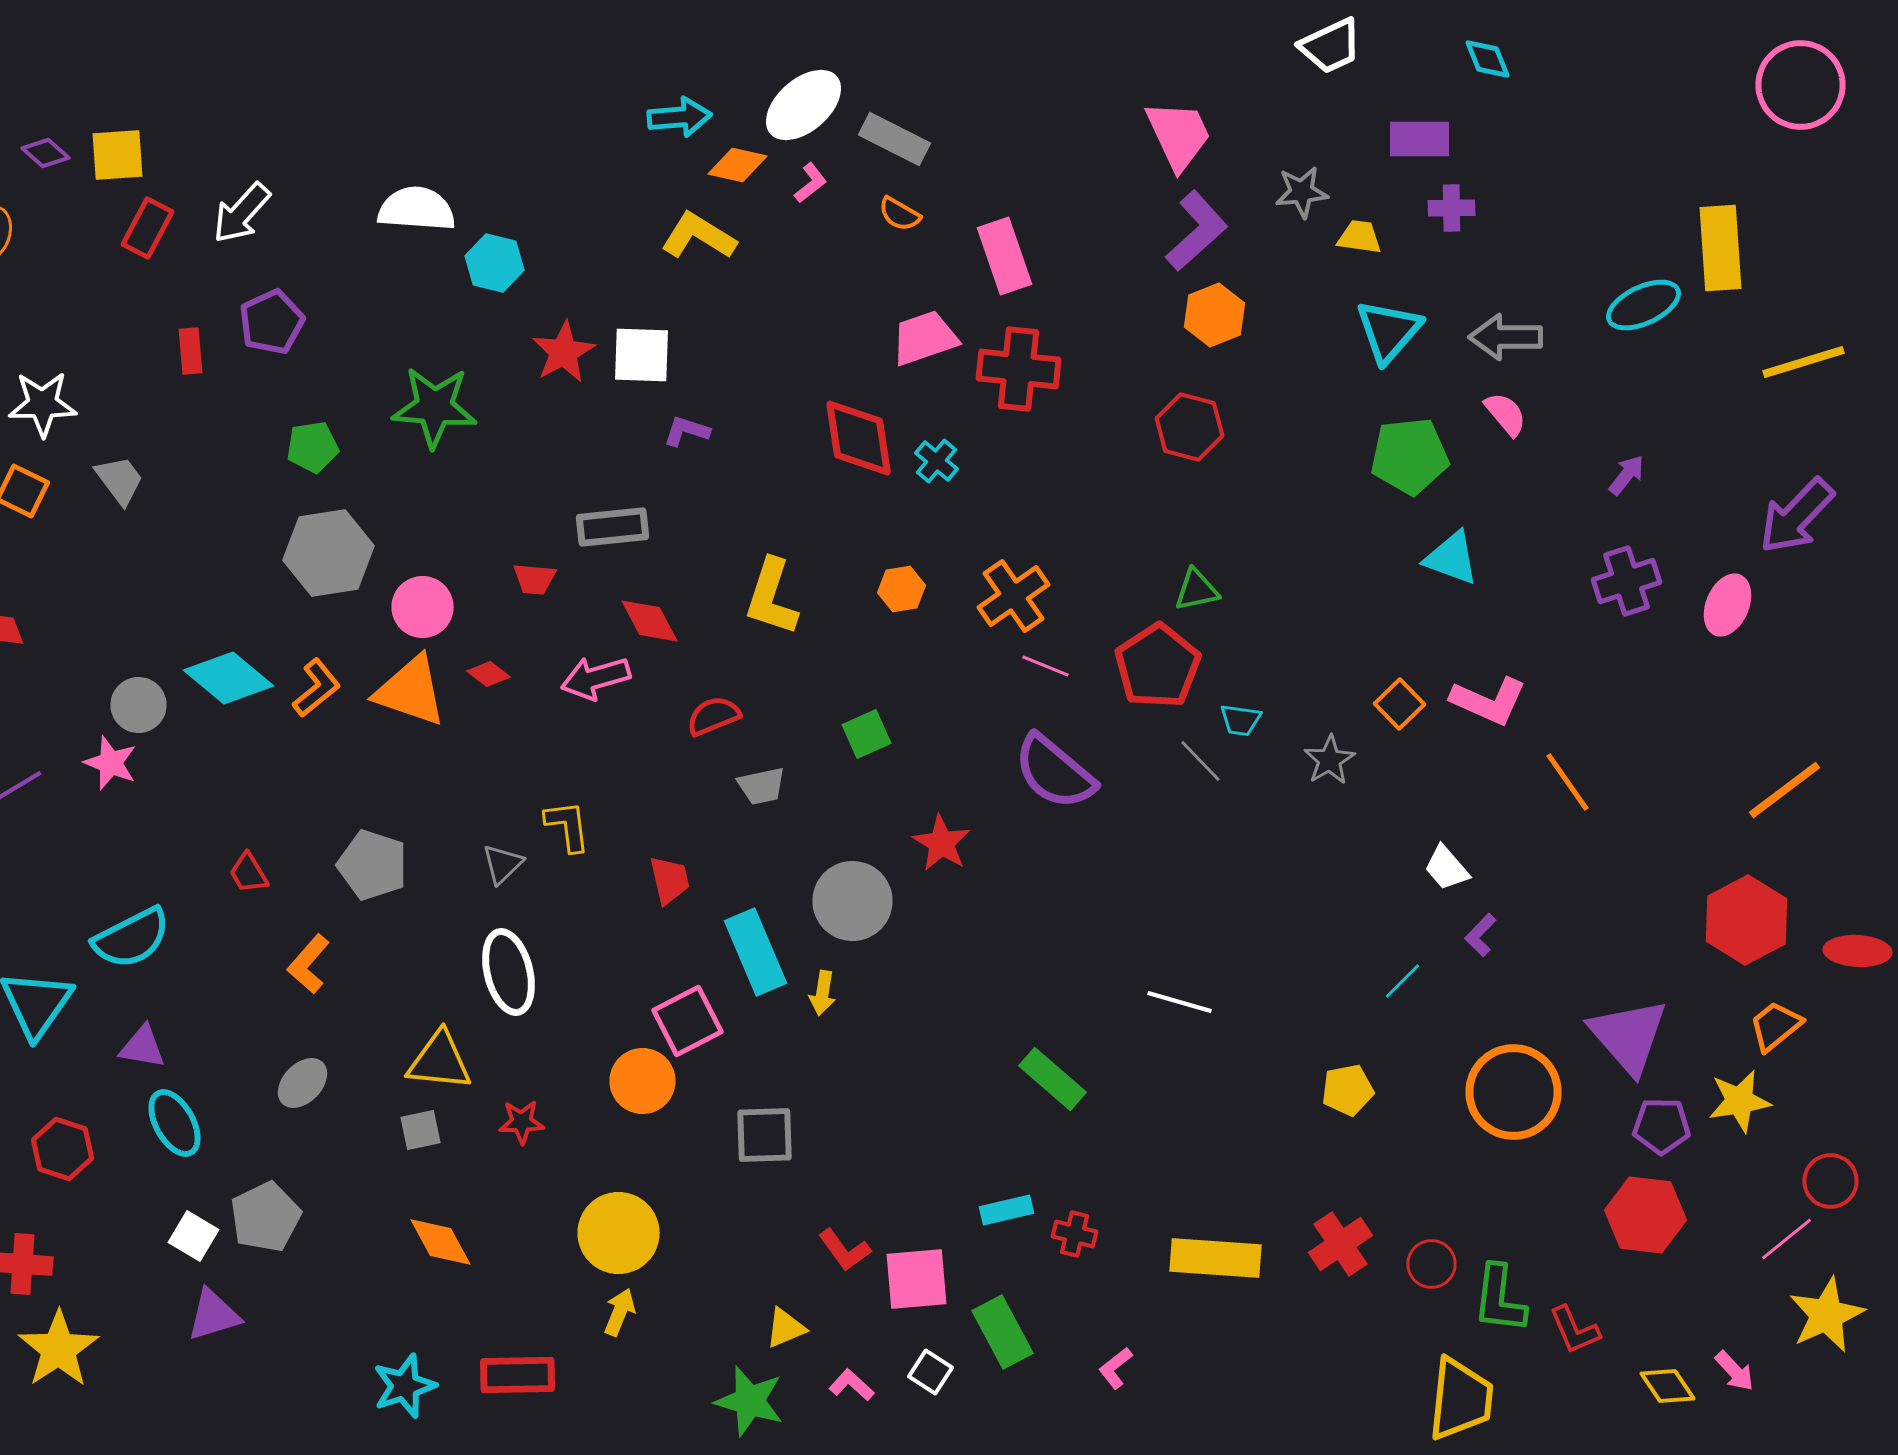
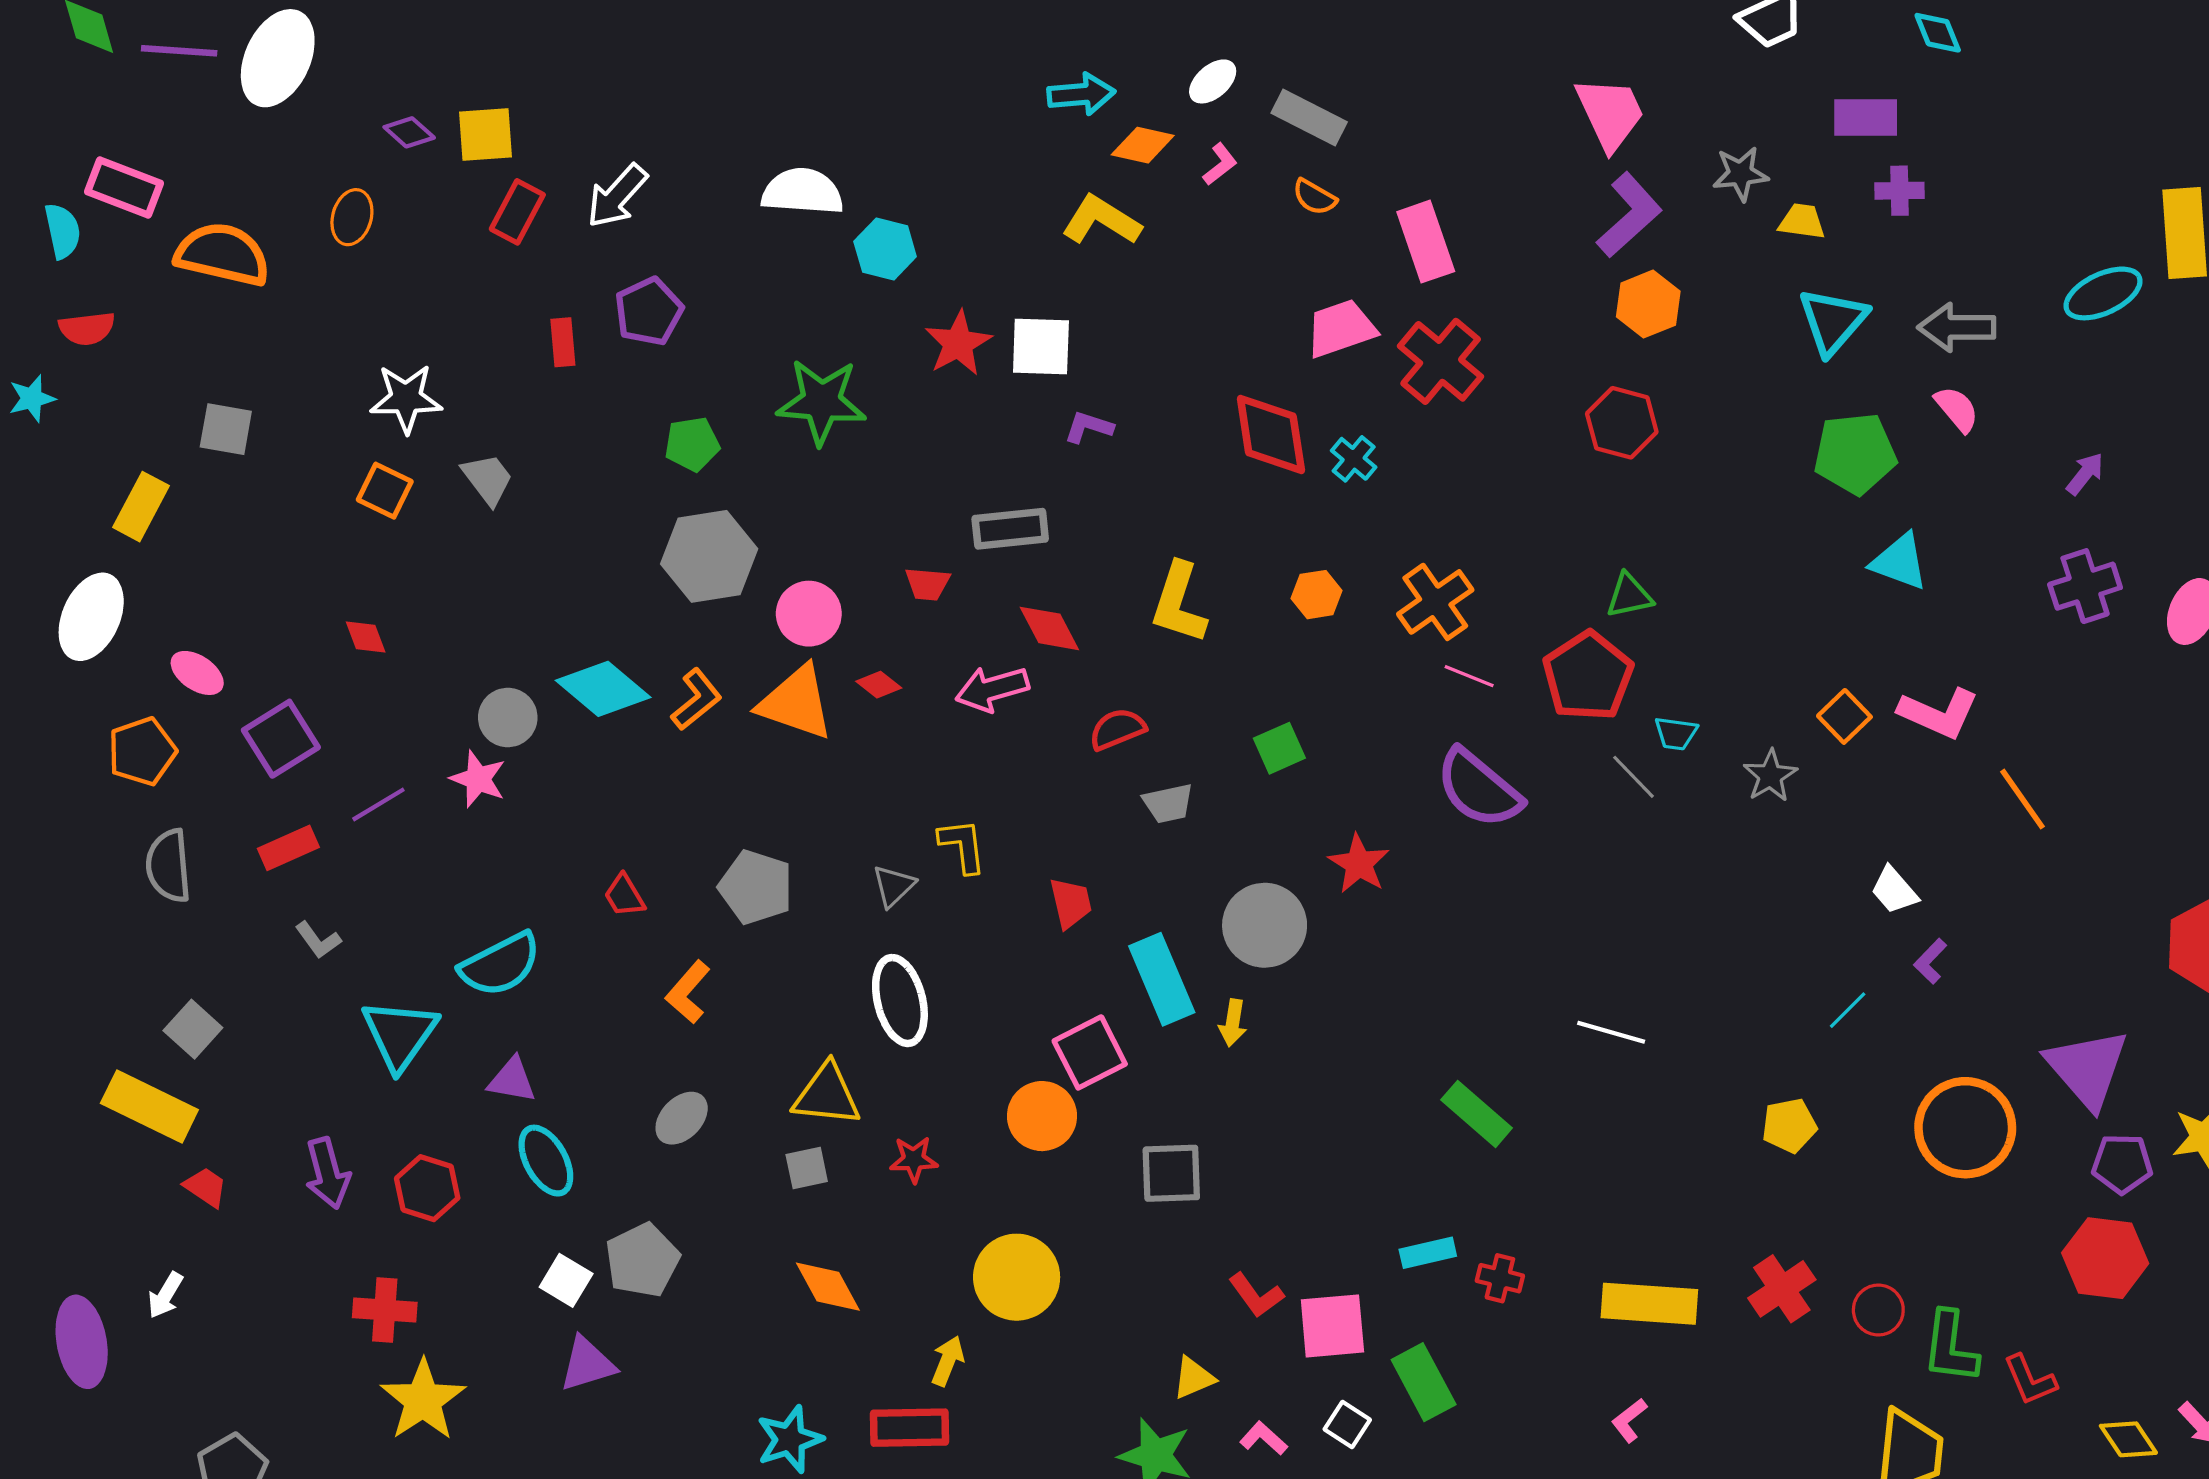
white ellipse: (804, 105) -> (1213, 81), size x0.6
red cross: (1018, 369) -> (1441, 361), turned 34
yellow arrow: (620, 1312) -> (948, 1361), moved
pink L-shape: (1116, 1368) -> (1629, 1420), moved

